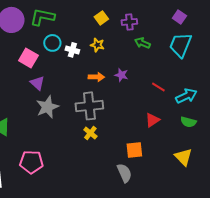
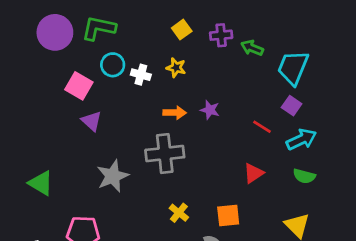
purple square: (179, 17) -> (292, 106), moved
green arrow: (142, 43) -> (252, 48), moved
gray star: (47, 107) -> (113, 176), moved
yellow cross: (90, 133) -> (179, 213), moved

